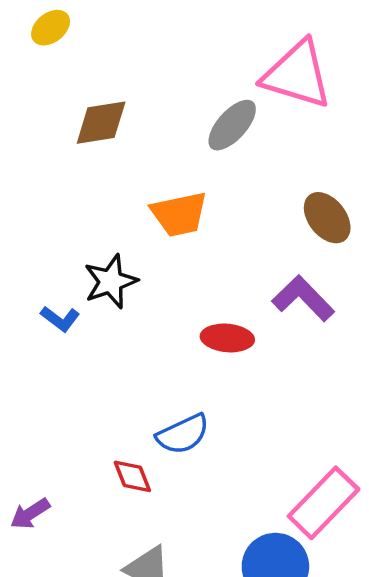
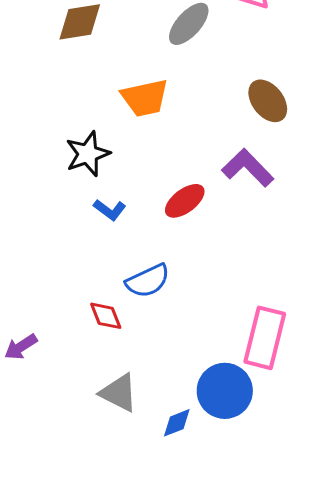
blue L-shape: (60, 319) -> (110, 210), moved
red ellipse: (227, 338) -> (185, 201), turned -42
pink rectangle: (324, 503) -> (265, 338), turned -30

